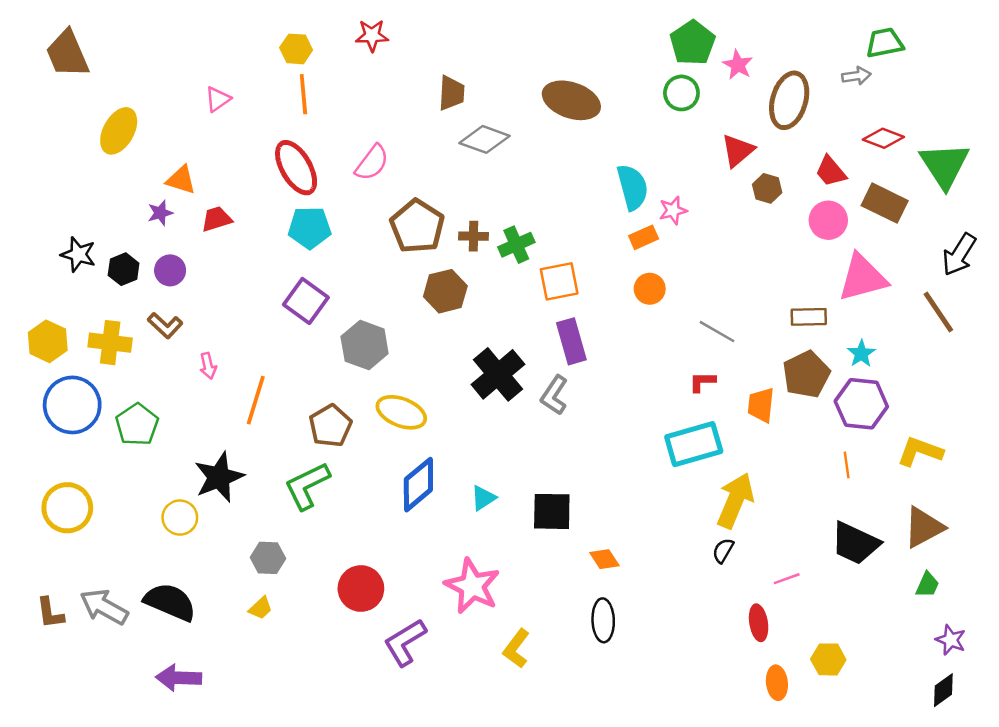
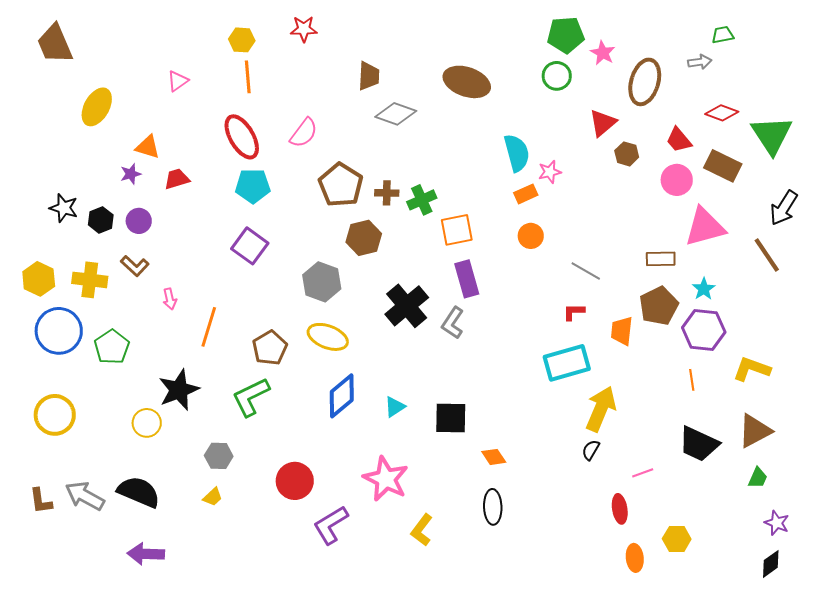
green pentagon: (692, 43) -> (566, 35), turned 30
green trapezoid: (885, 43) -> (723, 35), size x0.7
gray hexagon: (365, 345) -> (322, 282), moved

